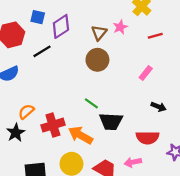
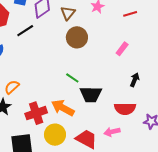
brown triangle: (99, 33) -> (68, 13), moved
black arrow: (159, 107) -> (135, 80), turned -88
red cross: (53, 125) -> (36, 113), moved

